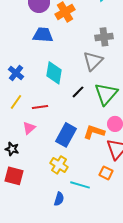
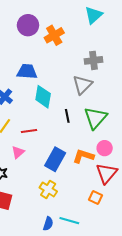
blue trapezoid: (43, 35) -> (27, 72), moved
black line: (78, 92) -> (67, 116), turned -56
cyan line: (80, 185) -> (69, 221), moved

